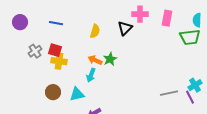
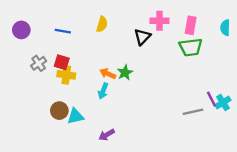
yellow semicircle: (95, 31) -> (102, 24), moved
green trapezoid: (190, 37) -> (191, 47), moved
cyan triangle: (77, 94) -> (75, 116), moved
purple line: (190, 97) -> (211, 99), moved

